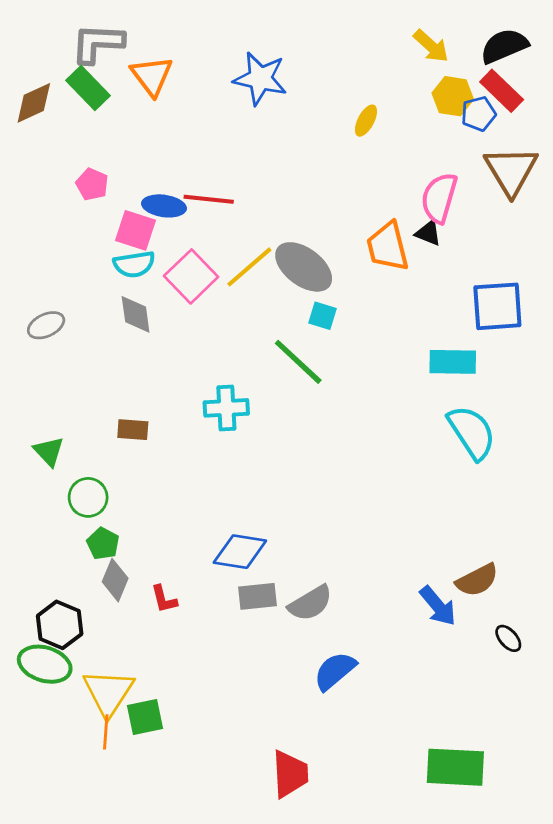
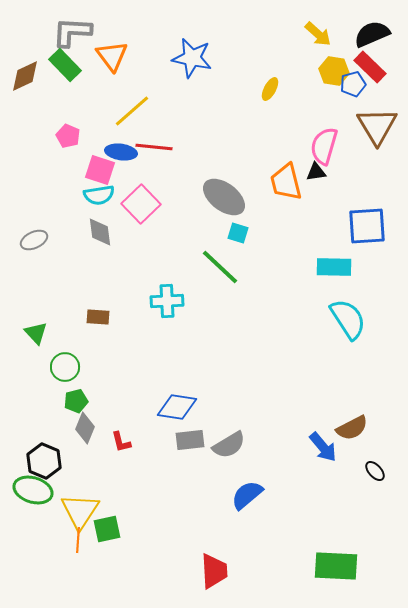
black triangle: (428, 233) -> (316, 172), turned -30
yellow line: (249, 267) -> (132, 111), moved
green pentagon: (103, 543) -> (76, 401), turned 30

